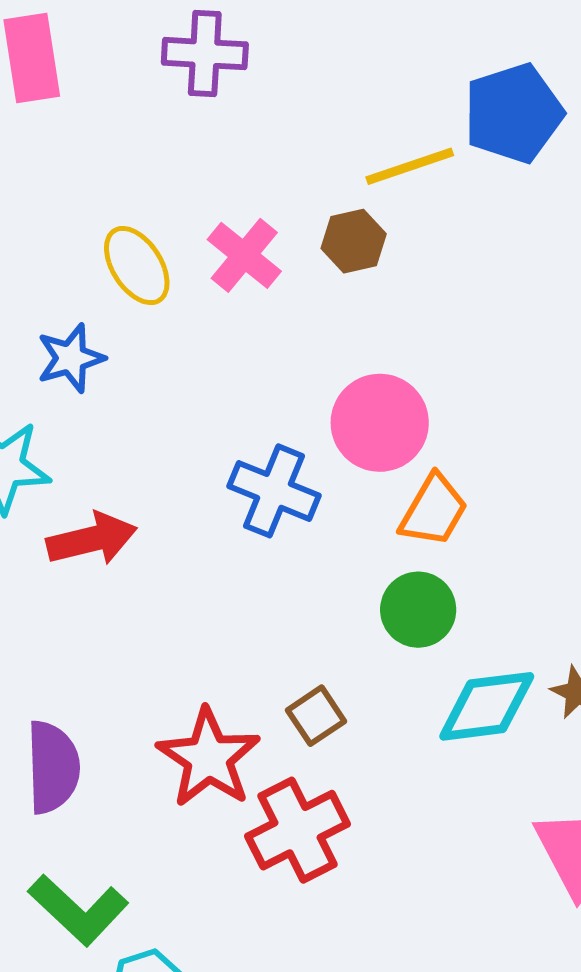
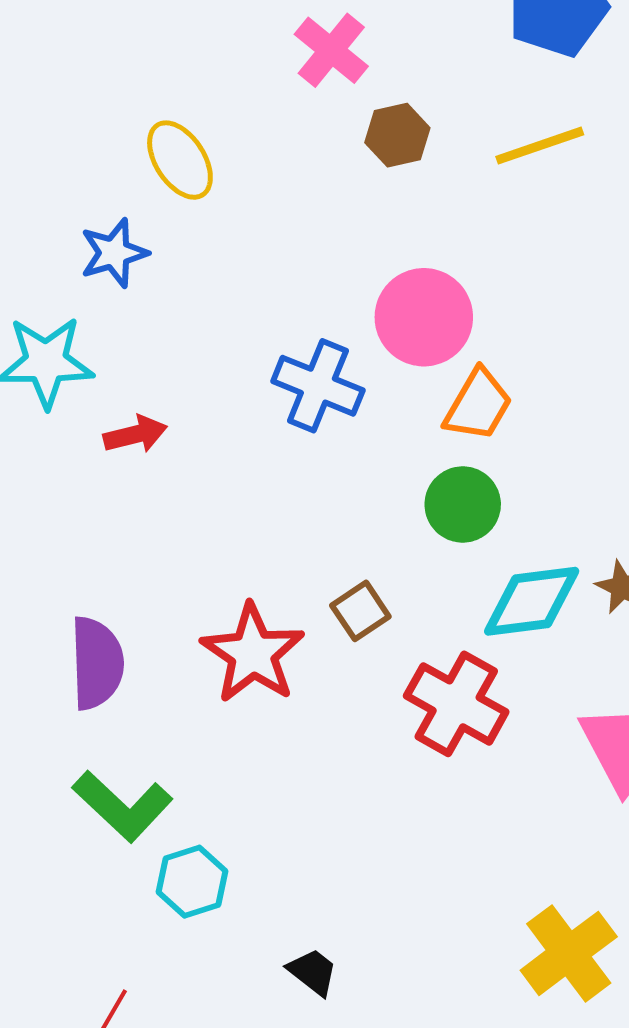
yellow line: (410, 166) -> (540, 146), moved
pink cross: (244, 255) -> (331, 50), moved
red arrow: (92, 539) -> (135, 434), size x0.7
red cross: (298, 830) -> (456, 704), moved, turned -34

